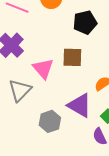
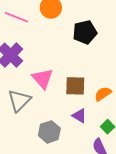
brown square: (72, 57) -> (75, 86), moved
purple triangle: (80, 105) -> (79, 116), size x0.6

